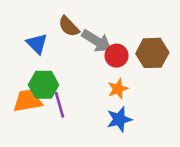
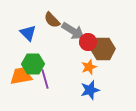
brown hexagon: (152, 53) -> (103, 49), moved

